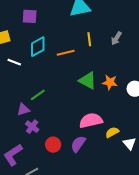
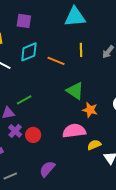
orange line: (66, 53) -> (56, 61), turned 30
orange star: (110, 82) -> (90, 110), moved
purple semicircle: (78, 144) -> (47, 169), moved
red circle: (53, 145) -> (33, 135), moved

